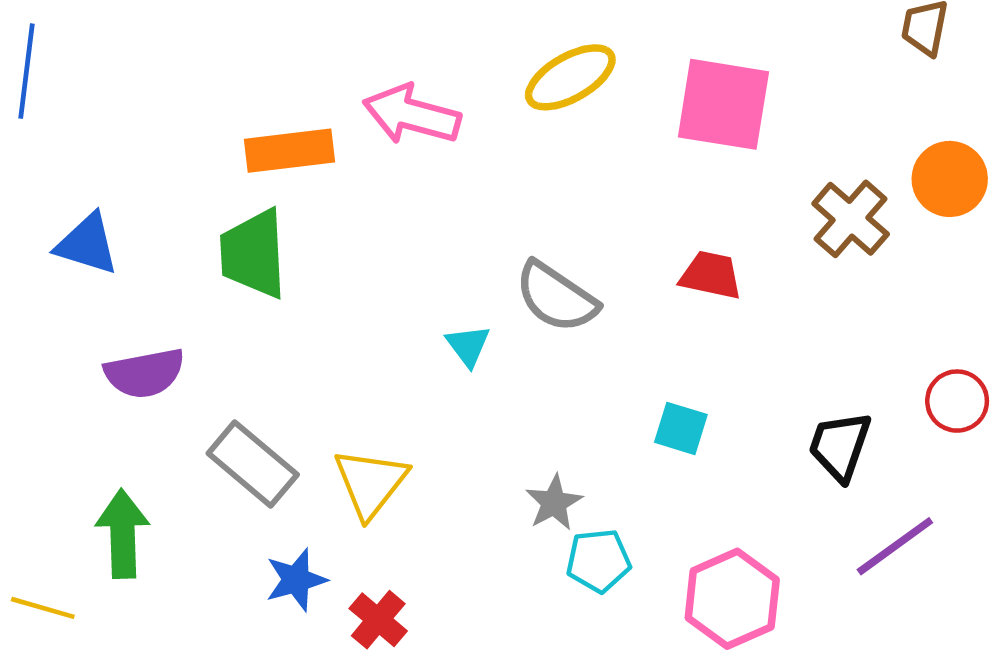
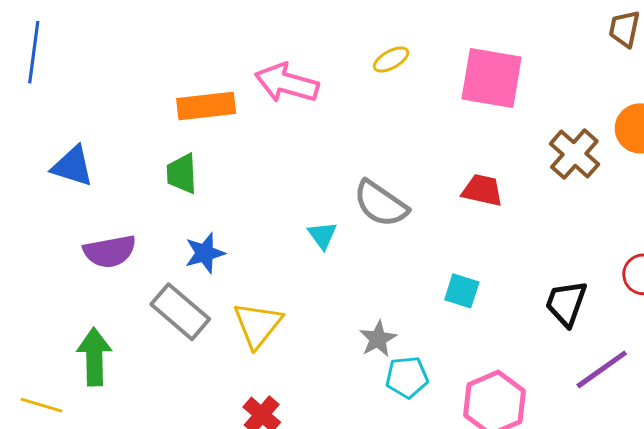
yellow ellipse: (570, 77) -> (391, 59), size x0.6
green trapezoid: (253, 254) -> (182, 174), size x0.7
blue star: (296, 580) -> (205, 253), moved

